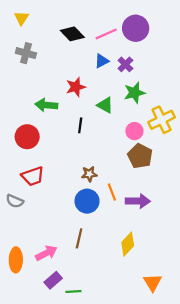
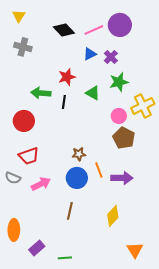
black line: (80, 125) -> (64, 102), moved
pink arrow: (46, 253) -> (41, 184), moved
purple rectangle: (53, 280) -> (37, 248), moved

